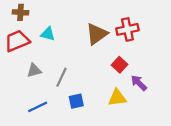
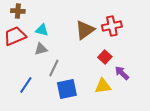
gray triangle: (34, 70) -> (41, 49), moved
blue square: (76, 101) -> (67, 89), size x1.5
blue line: (38, 107) -> (26, 85), moved, turned -30

